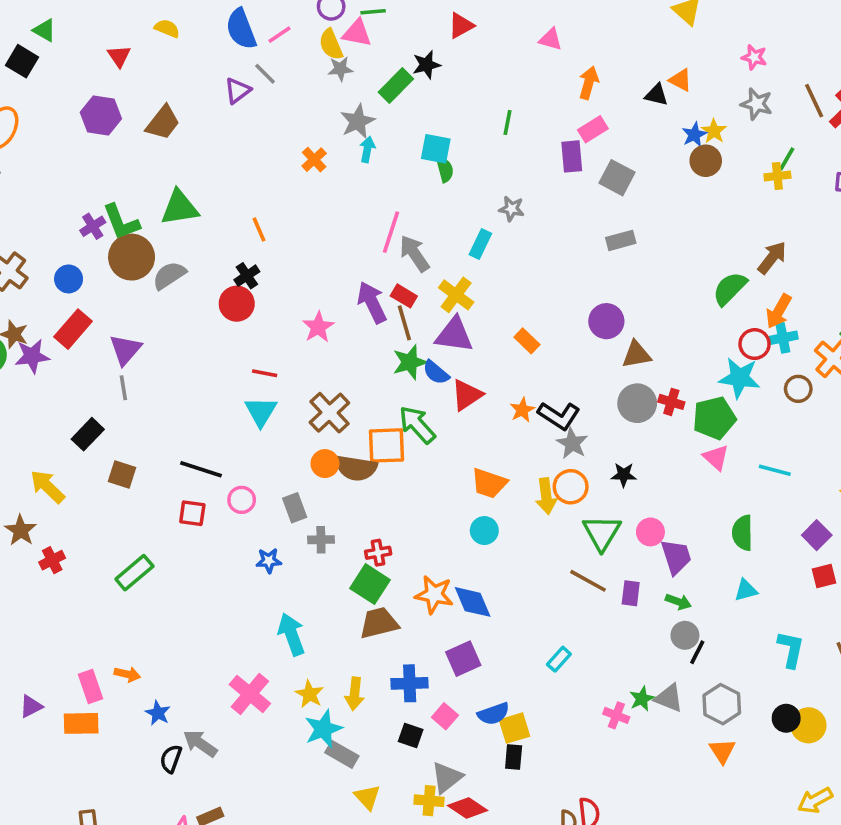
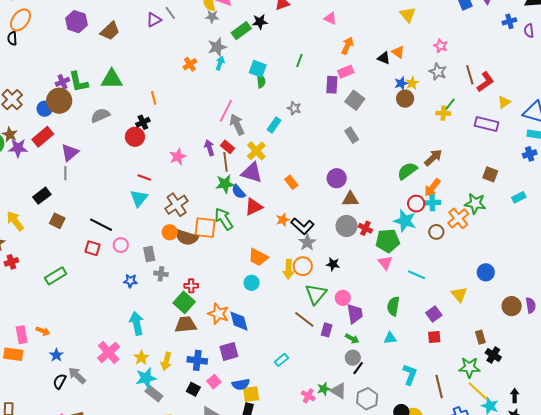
gray rectangle: (621, 240) -> (352, 135), turned 63
brown circle: (132, 257) -> (59, 101), moved
purple arrow: (372, 302) -> (209, 148), size x0.7

